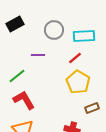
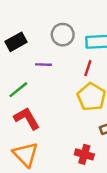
black rectangle: (15, 24) -> (16, 42), moved
red line: (75, 58) -> (88, 68), turned -32

